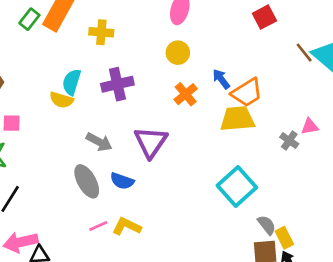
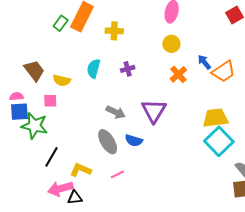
purple cross: (117, 84) -> (128, 69), size x0.6
yellow semicircle: (61, 100) -> (62, 80), moved
yellow trapezoid: (237, 119) -> (215, 118), moved
yellow L-shape: (127, 226) -> (81, 170), moved

